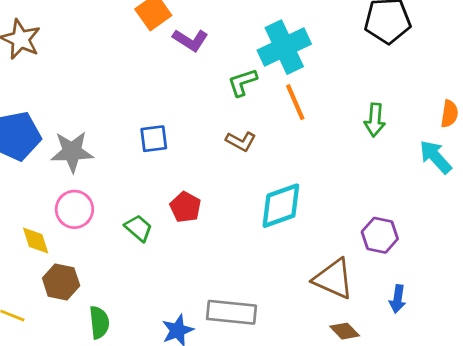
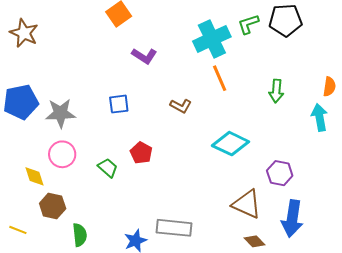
purple L-shape: (190, 40) -> (144, 56), moved
green L-shape: (243, 82) -> (248, 24), moved
cyan arrow: (435, 157) -> (319, 117), turned 32
cyan diamond: (281, 206) -> (231, 144), moved, turned 45
blue arrow: (398, 299) -> (292, 219), size x1.8

